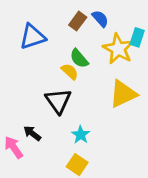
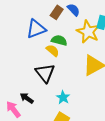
blue triangle: (32, 37) -> (36, 29), moved
green semicircle: (79, 58) -> (59, 40), turned 147

